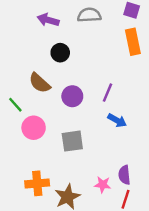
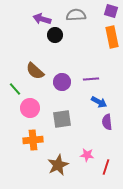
black circle: (60, 53) -> (55, 35), moved
purple line: (107, 93) -> (91, 79), turned 63
purple semicircle: (124, 175) -> (107, 122), moved
orange cross: (37, 183) -> (33, 140), moved

